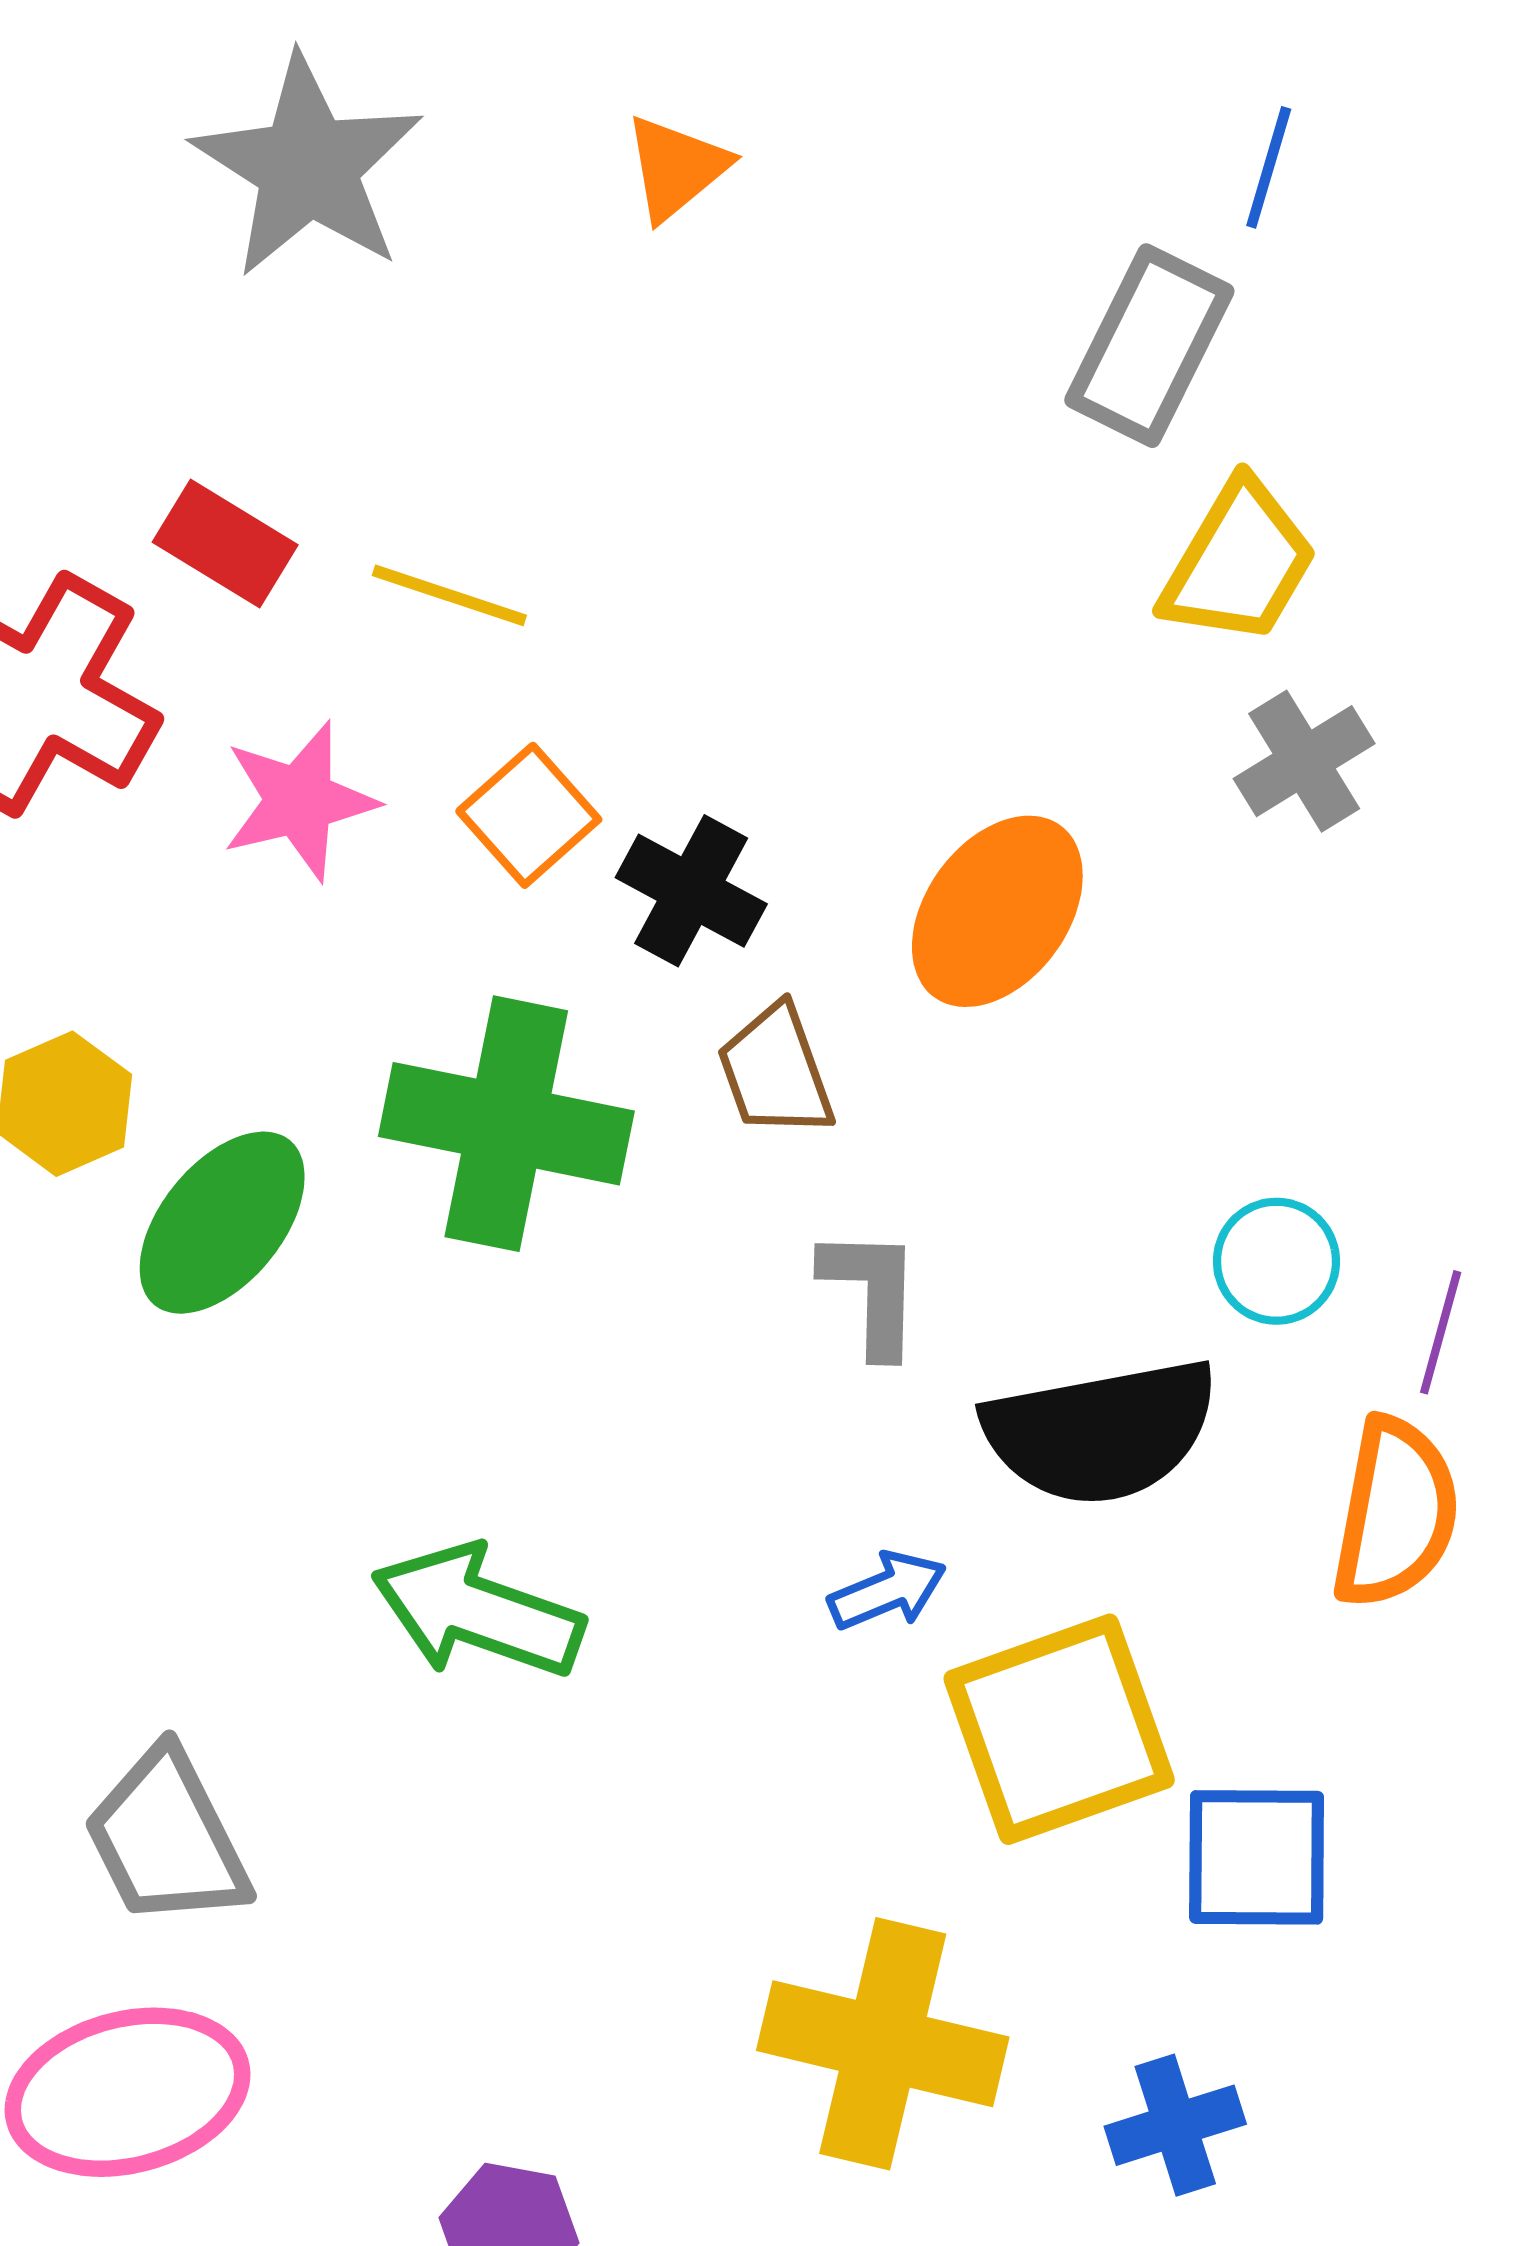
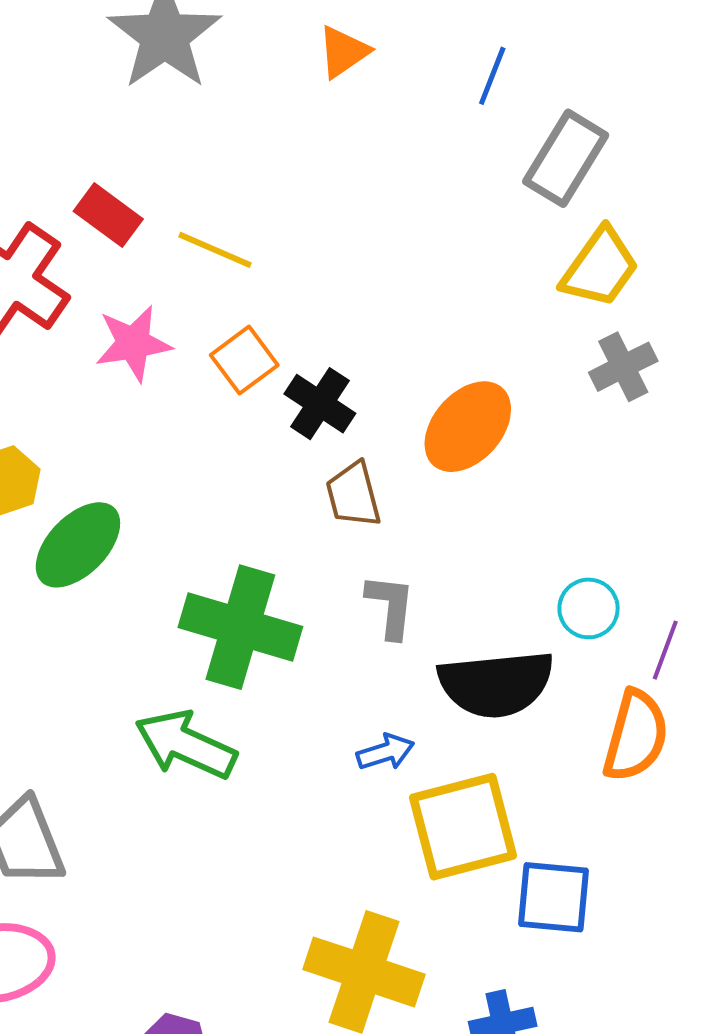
blue line: (1269, 167) -> (492, 76), moved
green cross: (506, 1124) -> (240, 627), moved

